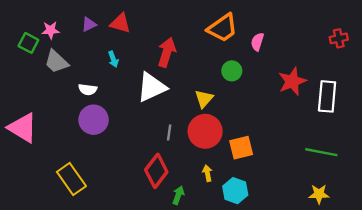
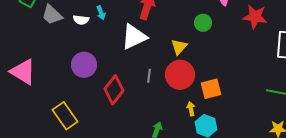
red star: (292, 81) -> (255, 17), moved, turned 30
white semicircle: (88, 89) -> (81, 20), moved
red diamond: (156, 171) -> (114, 90), moved
yellow arrow: (207, 173) -> (191, 109), moved

